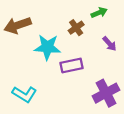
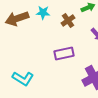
cyan star: (47, 47) -> (43, 13), moved, size x0.6

